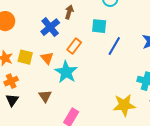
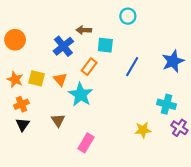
brown arrow: (69, 12) -> (84, 30), turned -104
cyan square: (99, 26) -> (105, 45), moved
yellow star: (124, 105) -> (143, 130), size x0.7

